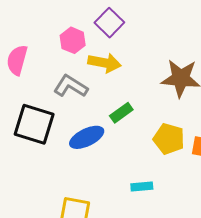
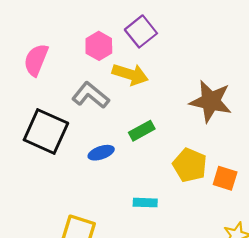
blue ellipse: (87, 137) -> (101, 153), size x0.7
cyan rectangle: (142, 186) -> (145, 203), moved

